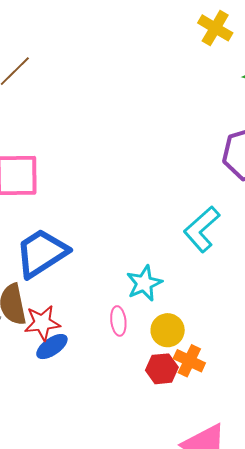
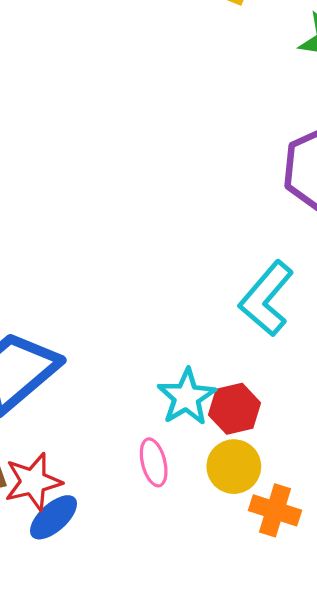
red hexagon: (162, 369) -> (235, 409), moved

